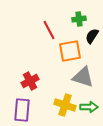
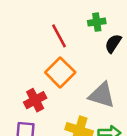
orange square: (70, 51) -> (60, 72), moved, turned -35

